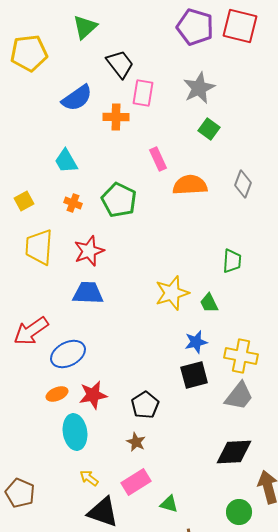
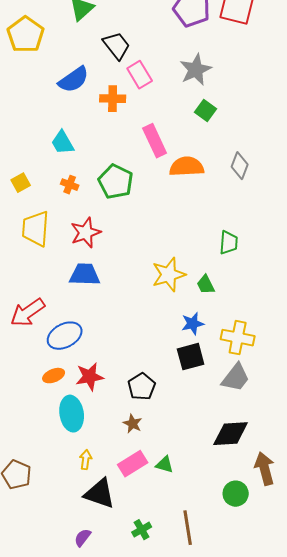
yellow pentagon: (29, 53) -> (26, 35), turned -30
pink rectangle: (143, 93) -> (140, 75), turned -40
pink rectangle: (158, 159) -> (155, 141), size x1.4
yellow arrow: (89, 478) -> (86, 460), turned 60
green triangle: (169, 504) -> (165, 465), moved

